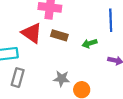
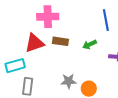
red triangle: (32, 33) -> (34, 43), turned -45

